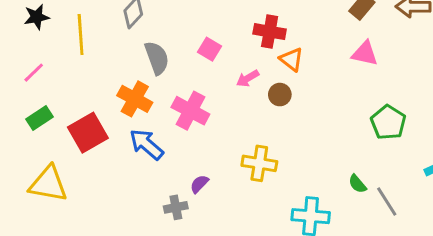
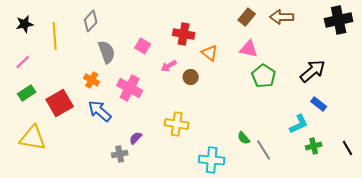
orange triangle: (292, 59) -> (210, 53), moved
orange cross: (135, 99) -> (92, 80), size x0.7
green pentagon: (388, 122) -> (264, 76), moved

